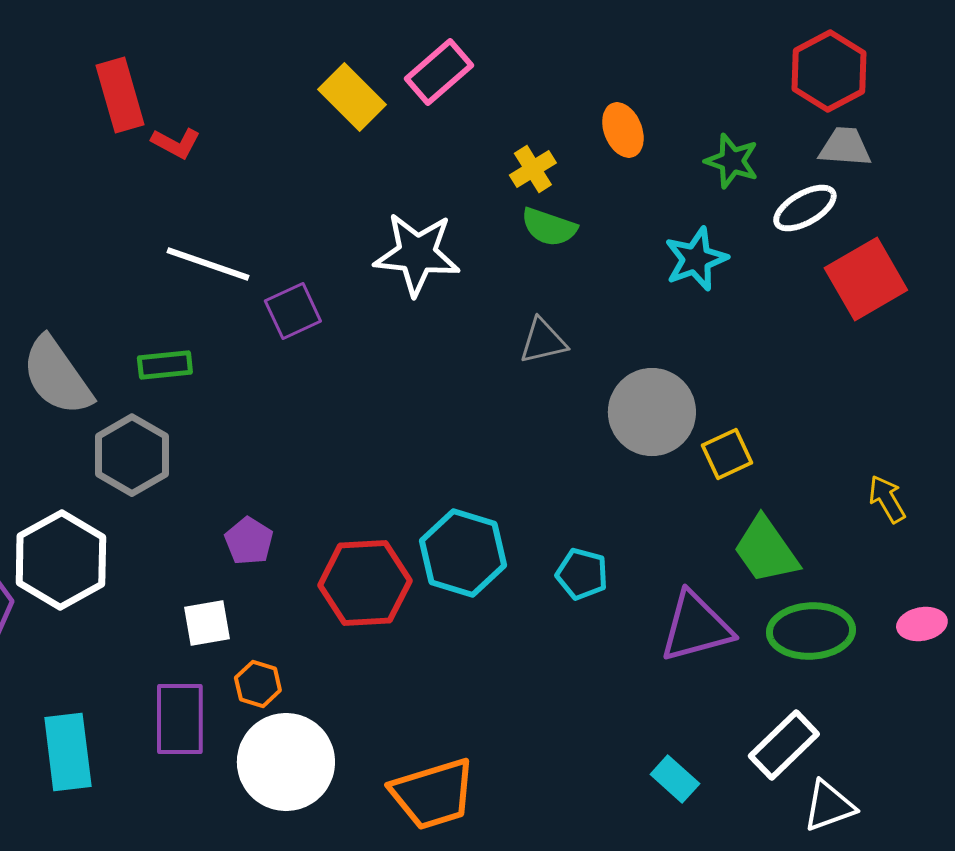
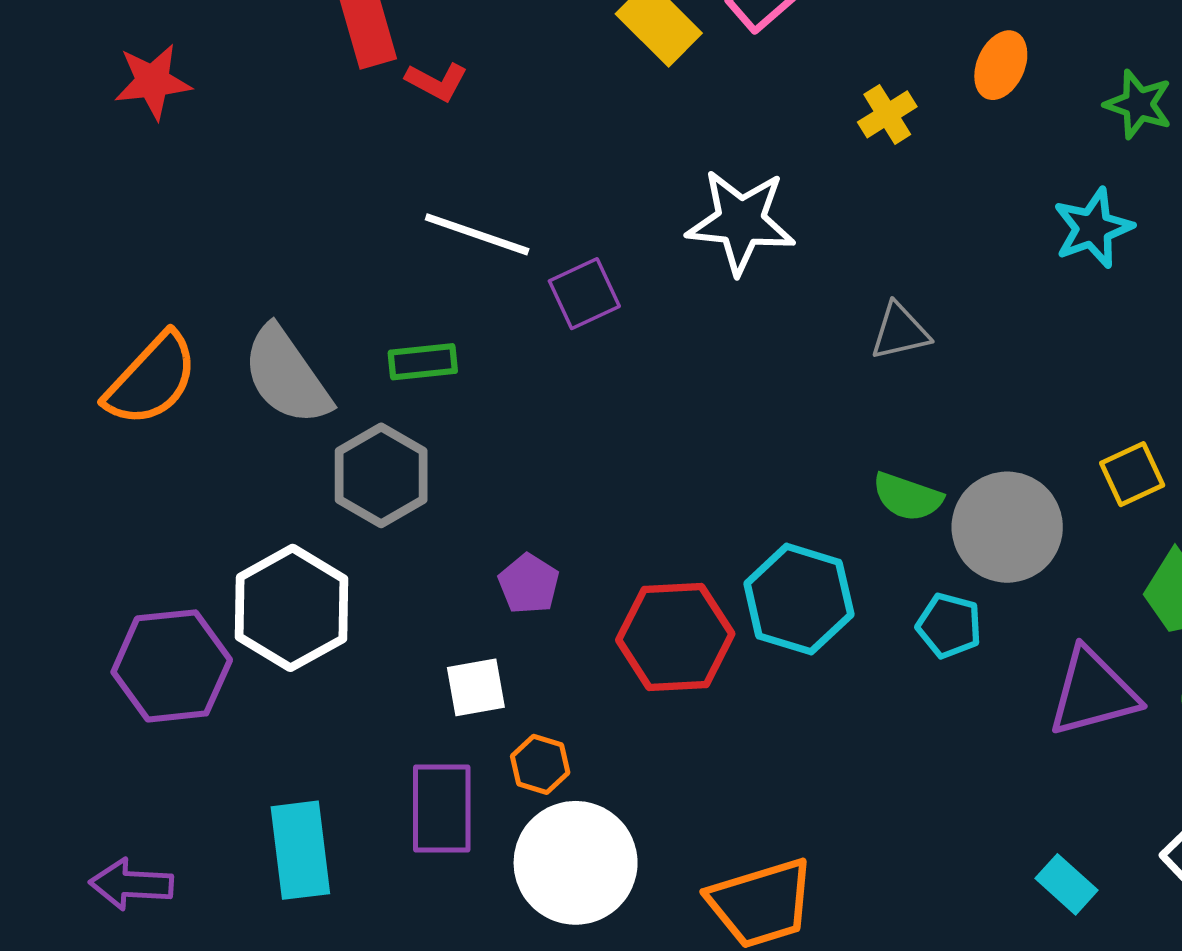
orange ellipse: (623, 130) -> (1001, 65), turned 46
green semicircle: (549, 227) -> (907, 497), moved
gray circle: (652, 412) -> (1007, 527), moved

